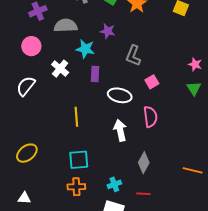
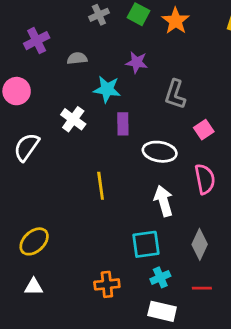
gray semicircle: (66, 26) -> (77, 58), size x0.6
pink circle: (31, 46) -> (17, 91), moved
cyan square: (79, 160) -> (146, 244), moved
white triangle: (24, 198) -> (34, 287), moved

